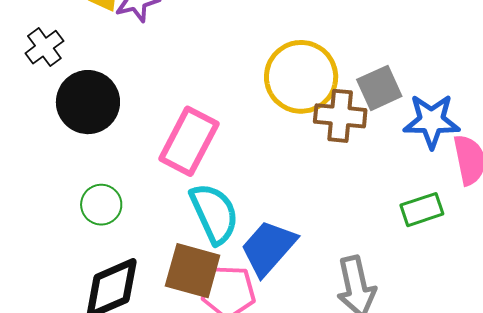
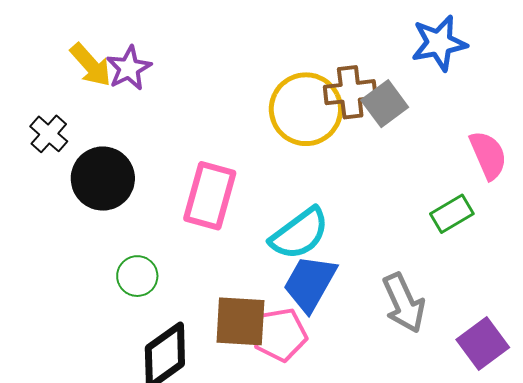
brown cross: (340, 116) -> (350, 92), moved
blue star: (432, 121) -> (439, 43), moved
cyan semicircle: (214, 213) -> (300, 234), moved, turned 90

